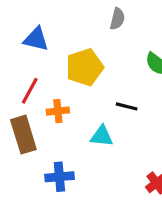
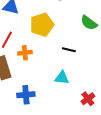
cyan triangle: (102, 136) -> (62, 78), moved

